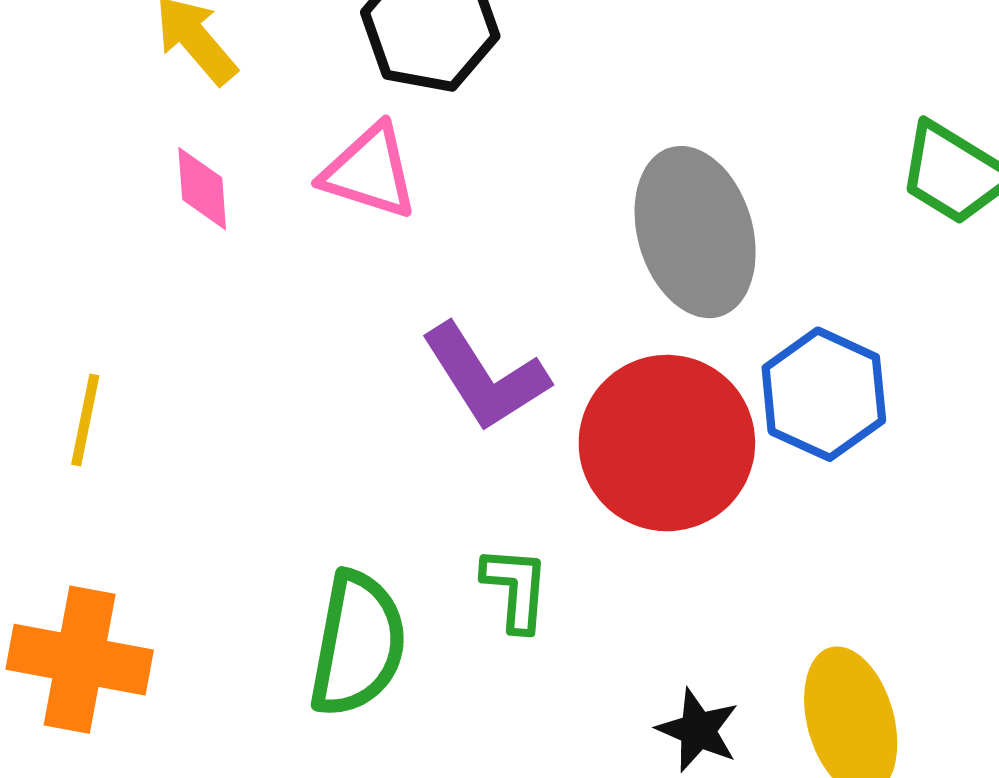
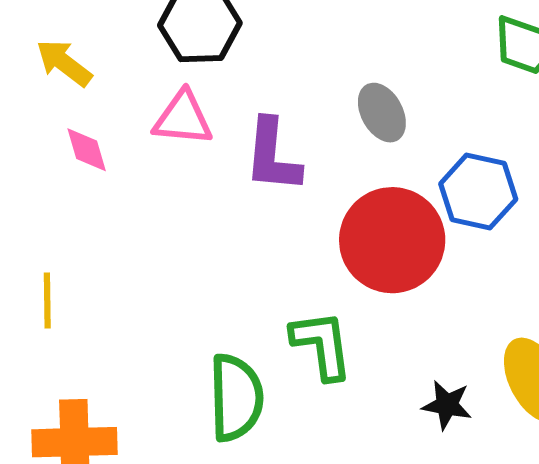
gray ellipse: (695, 232) -> (382, 113), size x0.6
purple L-shape: (485, 377) -> (272, 156), moved, turned 50
green L-shape: (516, 589) -> (322, 345), size x1.4

